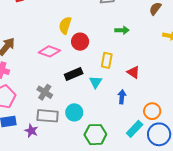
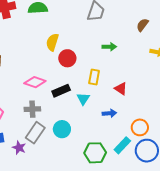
pink diamond: (49, 51) -> (35, 82), moved
gray cross: (45, 92) -> (32, 109), turned -35
blue arrow: (122, 97) -> (109, 113), turned 80
gray rectangle: (48, 116) -> (35, 133), turned -60
green hexagon: (95, 135) -> (95, 153), moved

